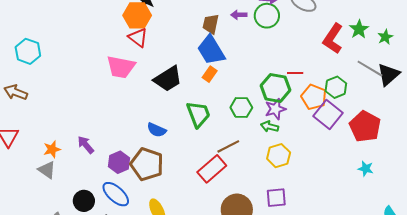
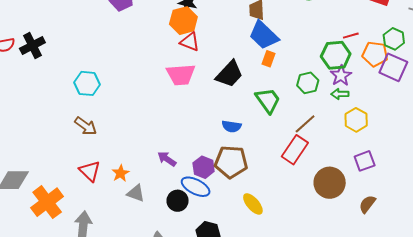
brown arrow: (16, 92) -> (86, 126), turned -150
orange star: (52, 149) -> (121, 173), moved
blue ellipse: (116, 194) -> (196, 187), moved
black circle: (84, 201) -> (178, 201), moved

